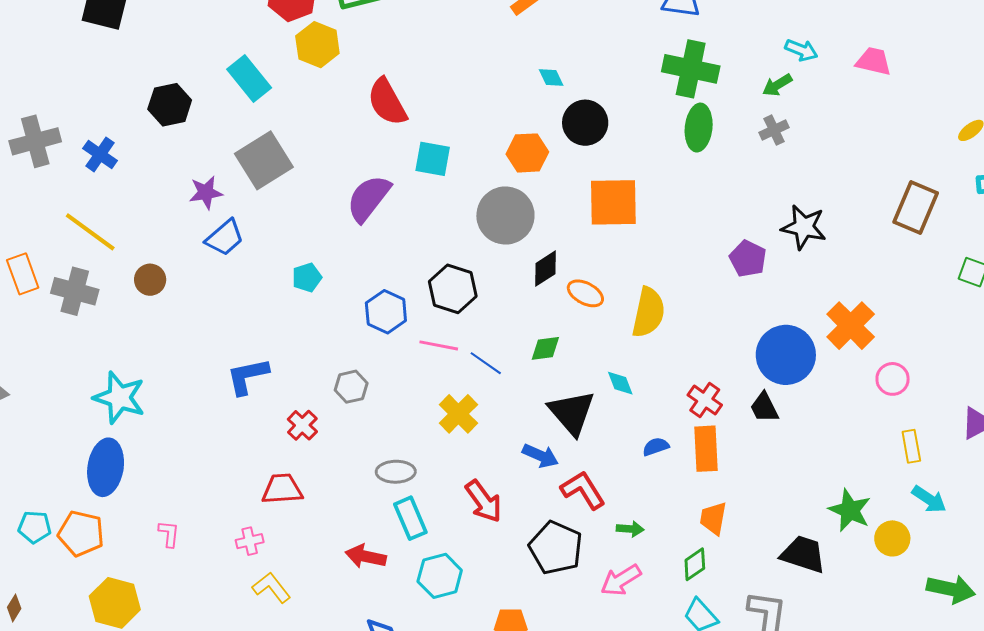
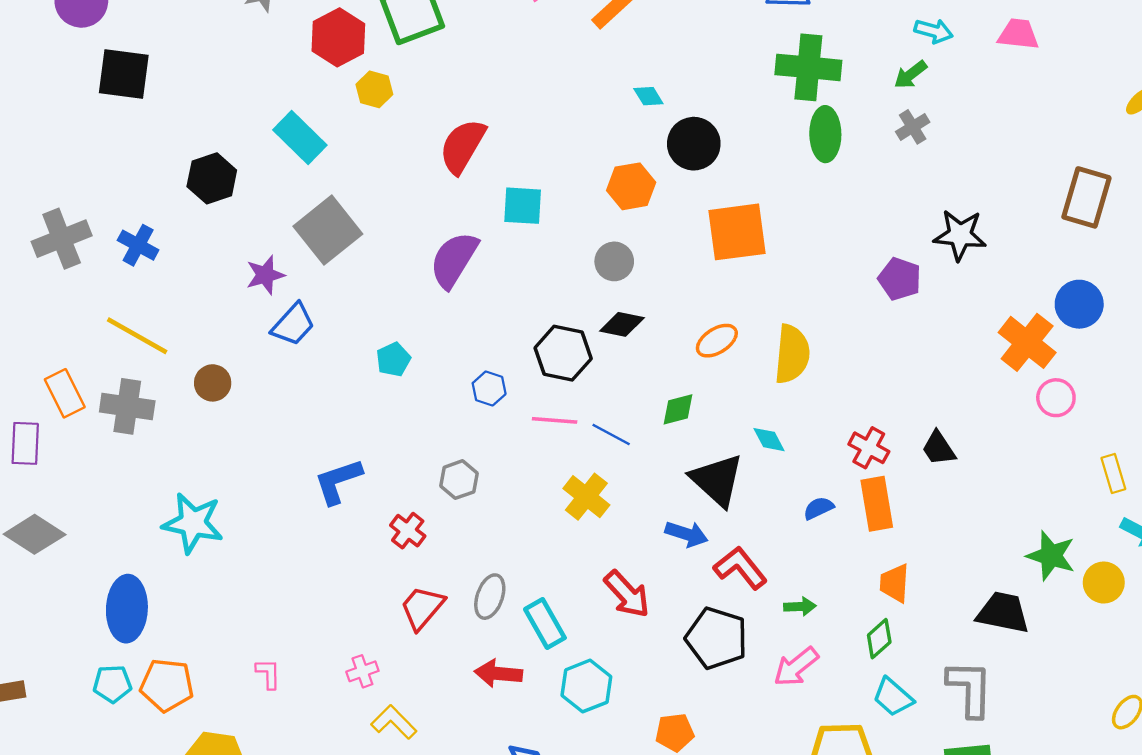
yellow hexagon: (317, 45) -> (374, 89), size x0.7
red semicircle: (387, 102) -> (462, 146), turned 66
gray circle: (505, 216) -> (614, 261), size x0.6
black diamond: (545, 269) -> (622, 324), moved, turned 51
orange ellipse: (585, 293) -> (717, 341), turned -54
blue hexagon: (386, 312) -> (489, 389), size x0.7
blue circle: (786, 355) -> (1079, 304), moved, size x0.7
pink circle: (893, 379) -> (1056, 398), moved
blue ellipse: (106, 467) -> (127, 609), moved
gray ellipse: (396, 472) -> (490, 597), moved, turned -63
red trapezoid: (282, 489) -> (422, 608), moved, turned -39

